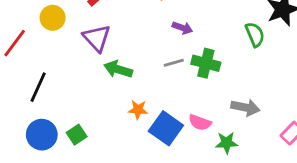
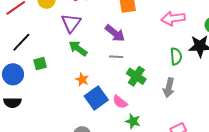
purple arrow: (182, 28) -> (115, 33), moved, size x1.5
green cross: (206, 63) -> (136, 76), moved
gray arrow: (245, 107) -> (169, 88), moved, turned 72
green square: (77, 135) -> (40, 64), moved

